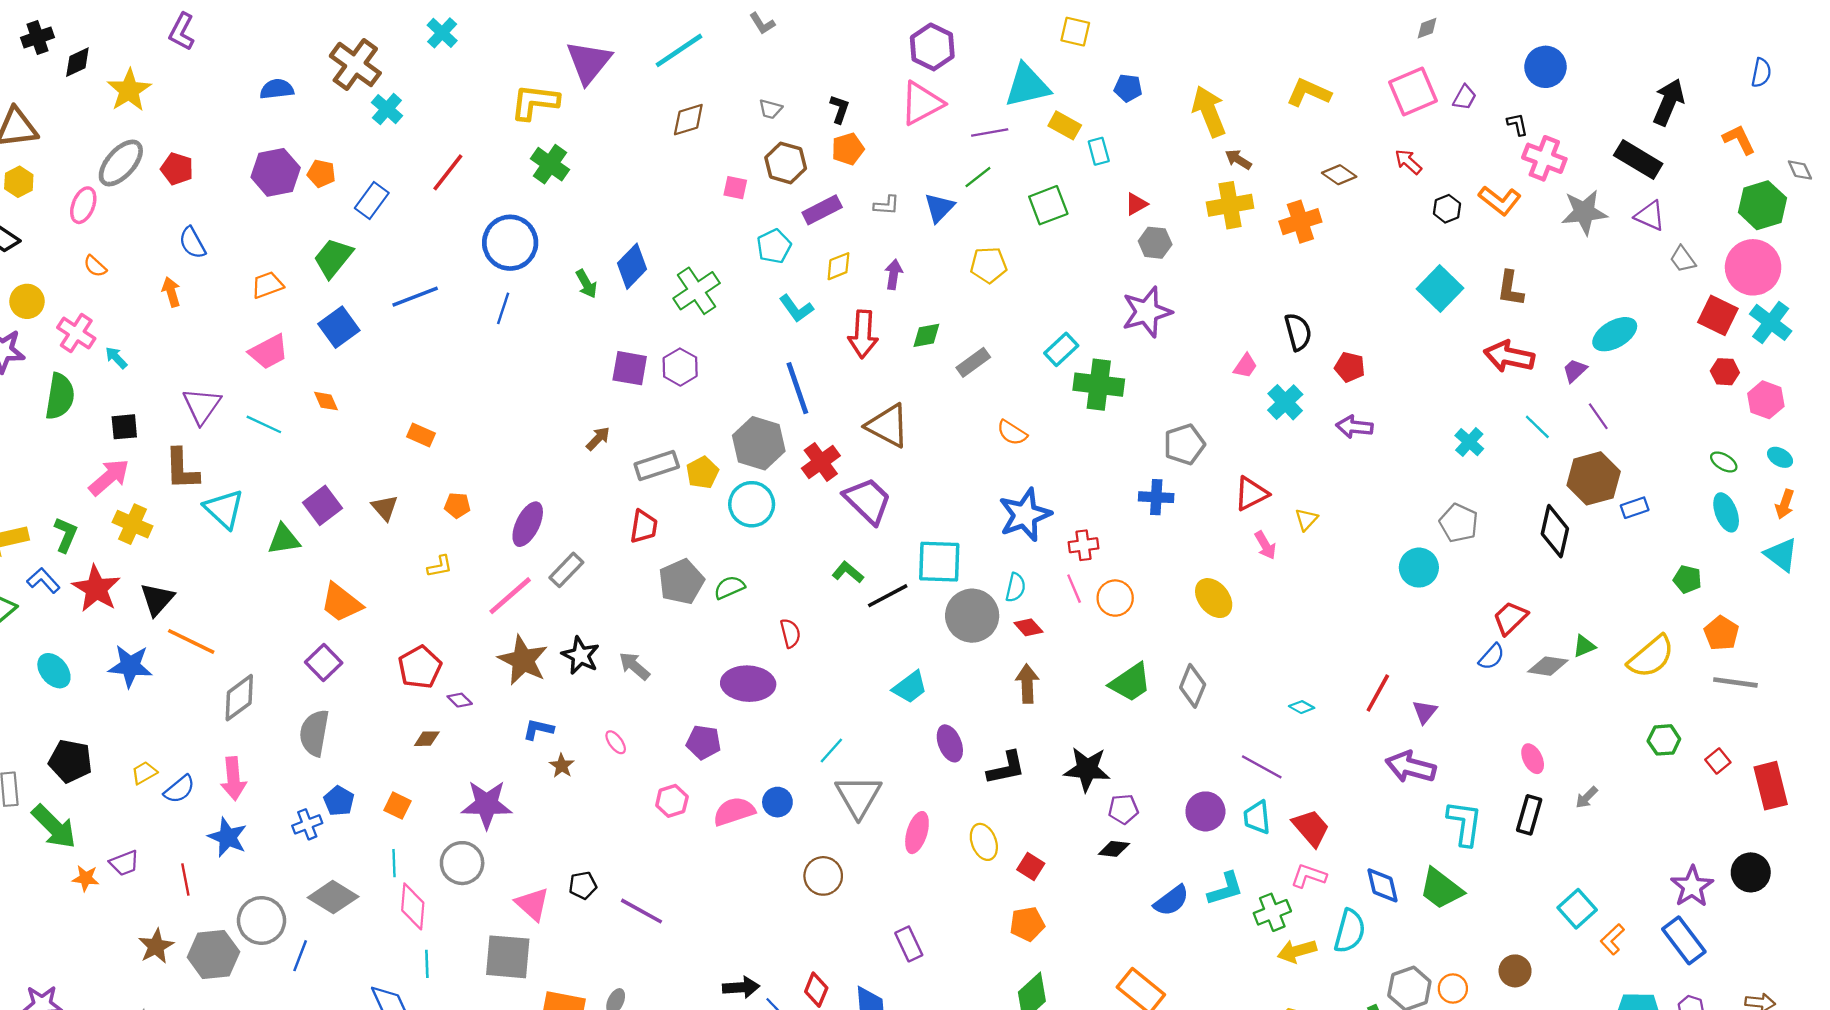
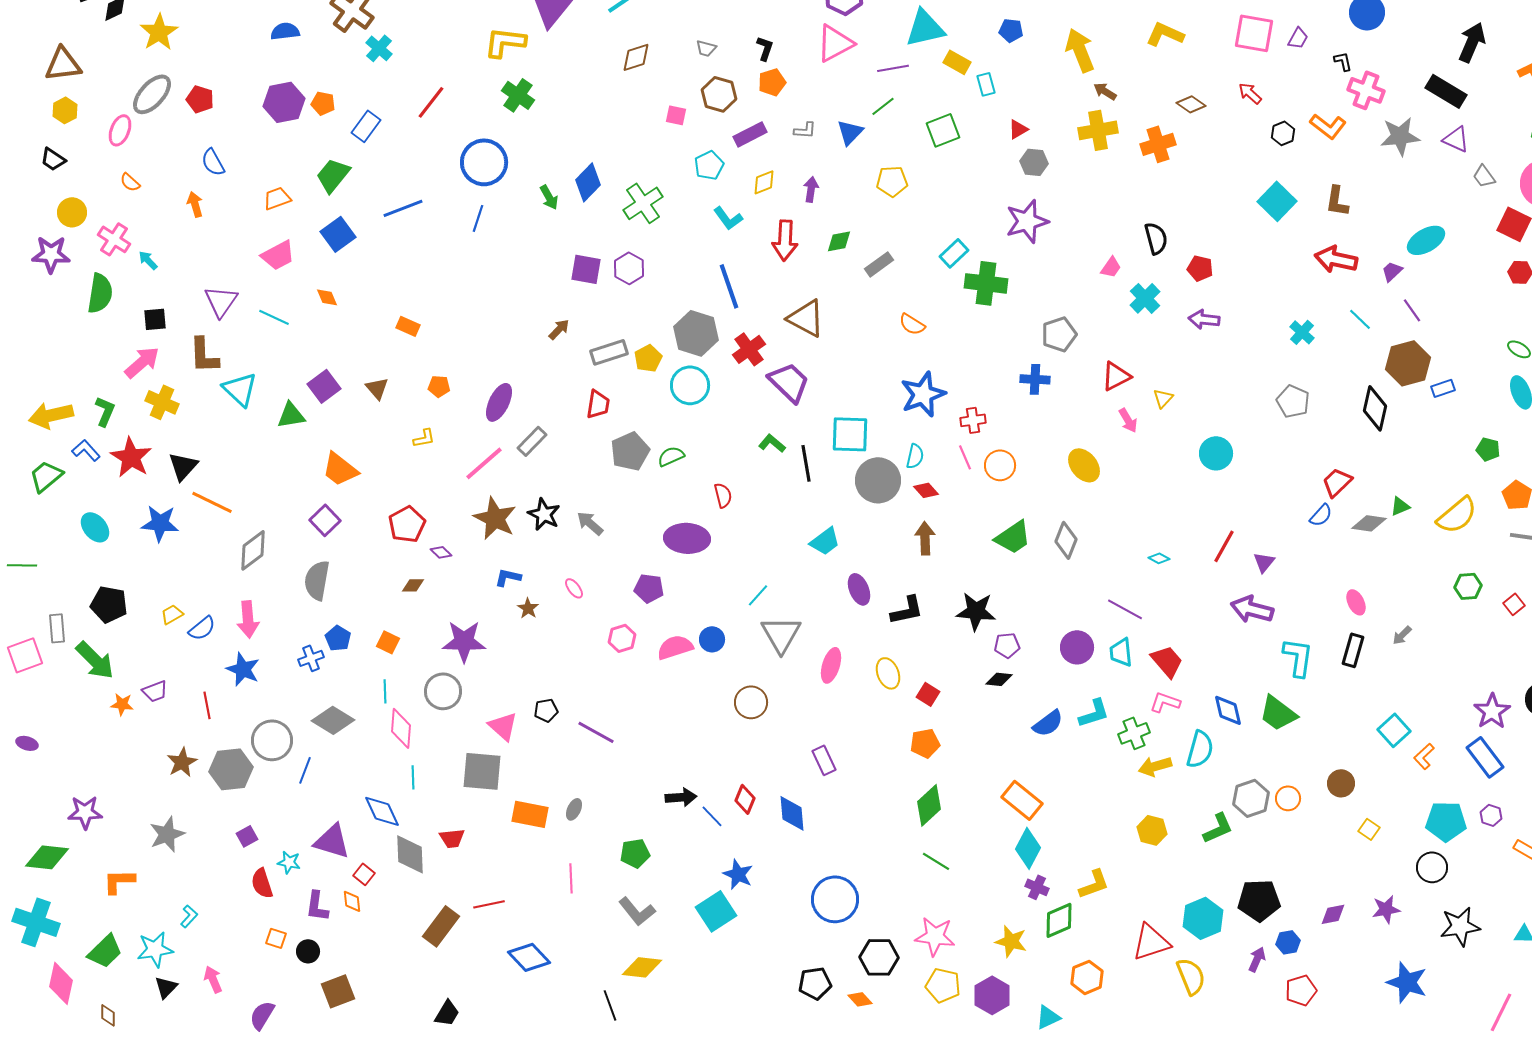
pink square: (1413, 91) -> (1254, 33), turned 33
cyan circle: (1419, 568) -> (1216, 453), moved
black line: (888, 596) -> (806, 463), turned -72

